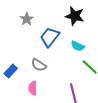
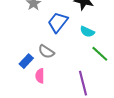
blue rectangle: (11, 71) -> (26, 61), moved

